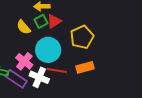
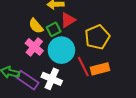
green square: (41, 21) -> (54, 29), moved
pink cross: (24, 61) -> (34, 47), moved
red line: (57, 71) -> (83, 67), moved, turned 54

